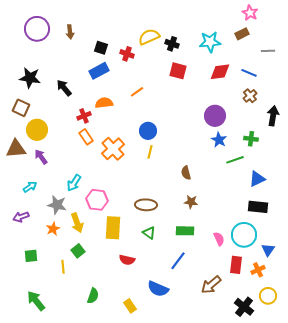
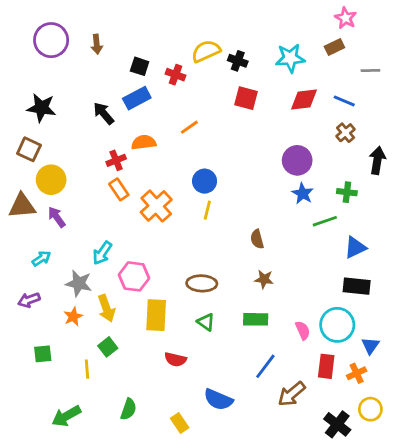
black arrow: (64, 88) -> (104, 113), moved
blue line: (178, 261) -> (265, 366), moved
green arrow: (36, 301) -> (66, 416), moved, turned -80

